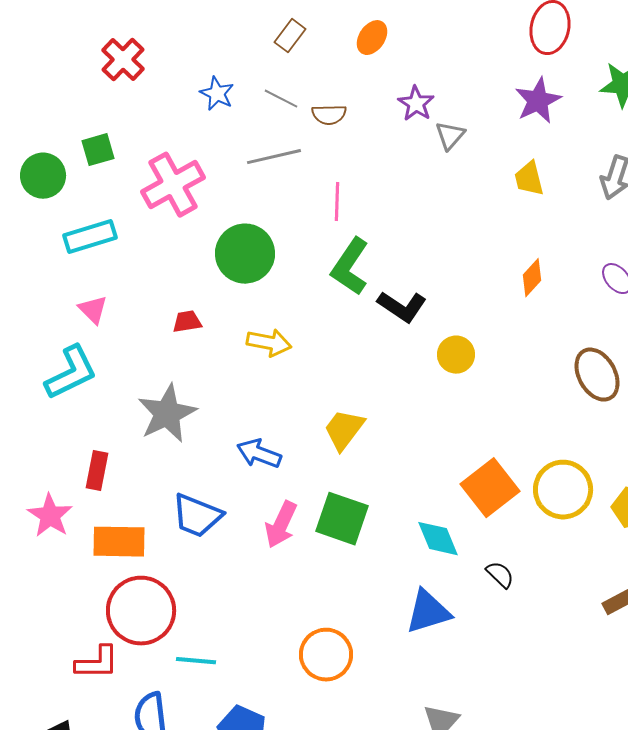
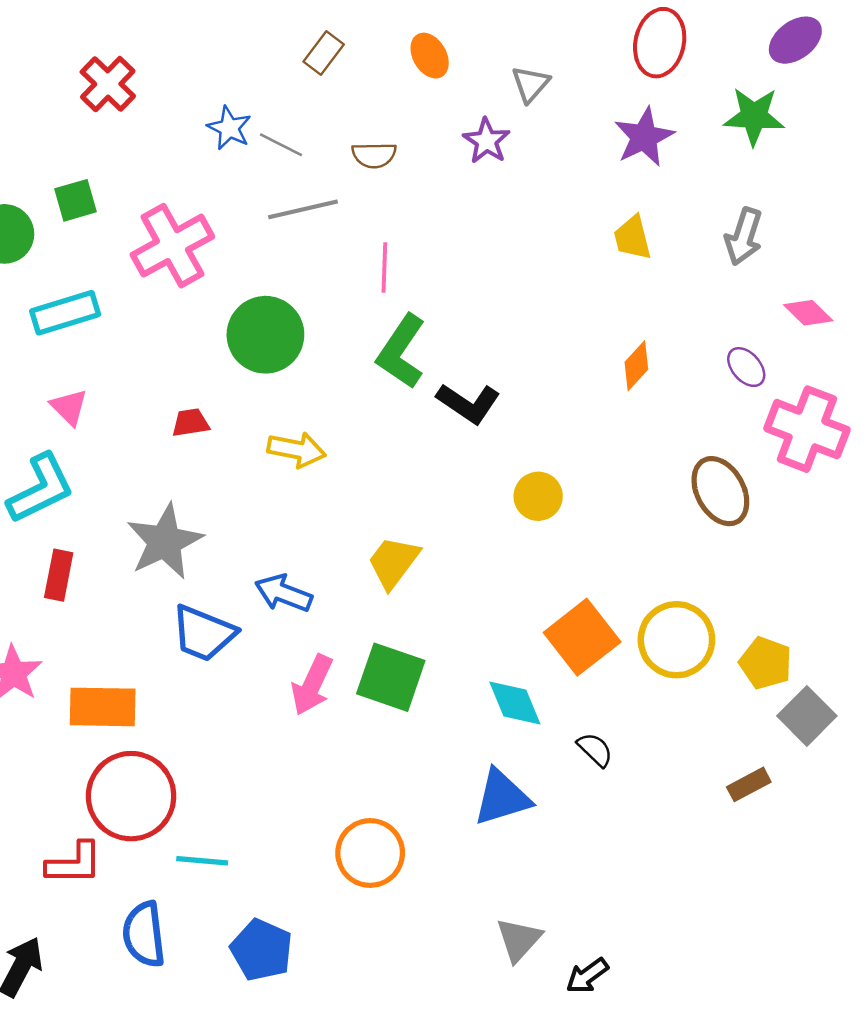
orange ellipse: (372, 38) -> (430, 56), turned -64
gray line: (281, 99) -> (281, 145), moved
gray triangle: (450, 136) -> (530, 84), moved
yellow circle: (456, 355) -> (538, 496), moved
red rectangle: (97, 471) -> (59, 575), moved
blue trapezoid: (197, 516) -> (203, 633), moved

